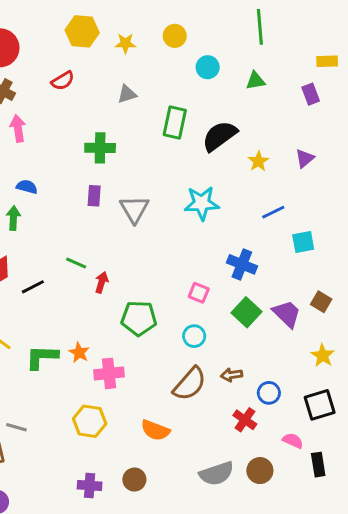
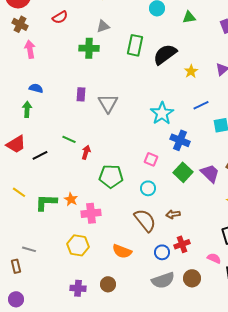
green cross: (100, 148) -> (89, 48), moved
cyan star: (202, 203) -> (162, 113), moved, turned -30
brown semicircle: (190, 384) -> (145, 220), turned -80
blue circle: (269, 393) -> (162, 252), moved
red cross: (245, 420) -> (182, 244), turned 35

